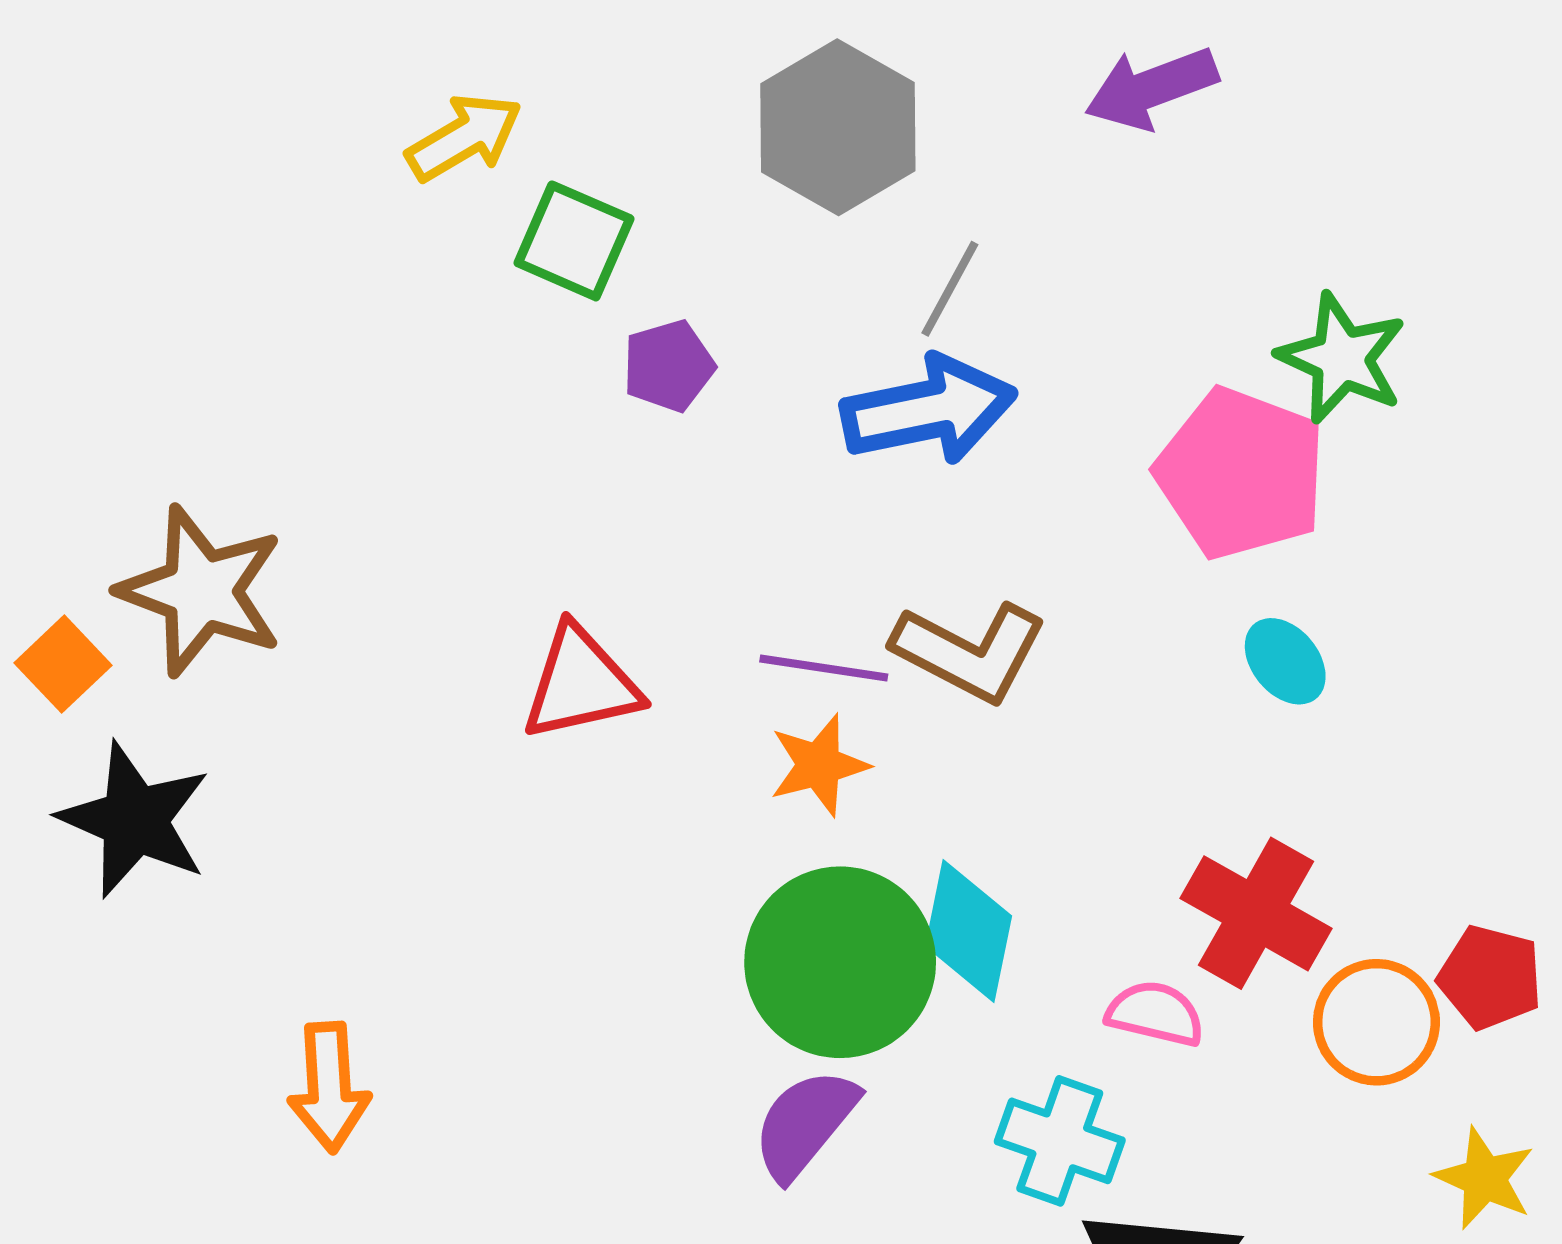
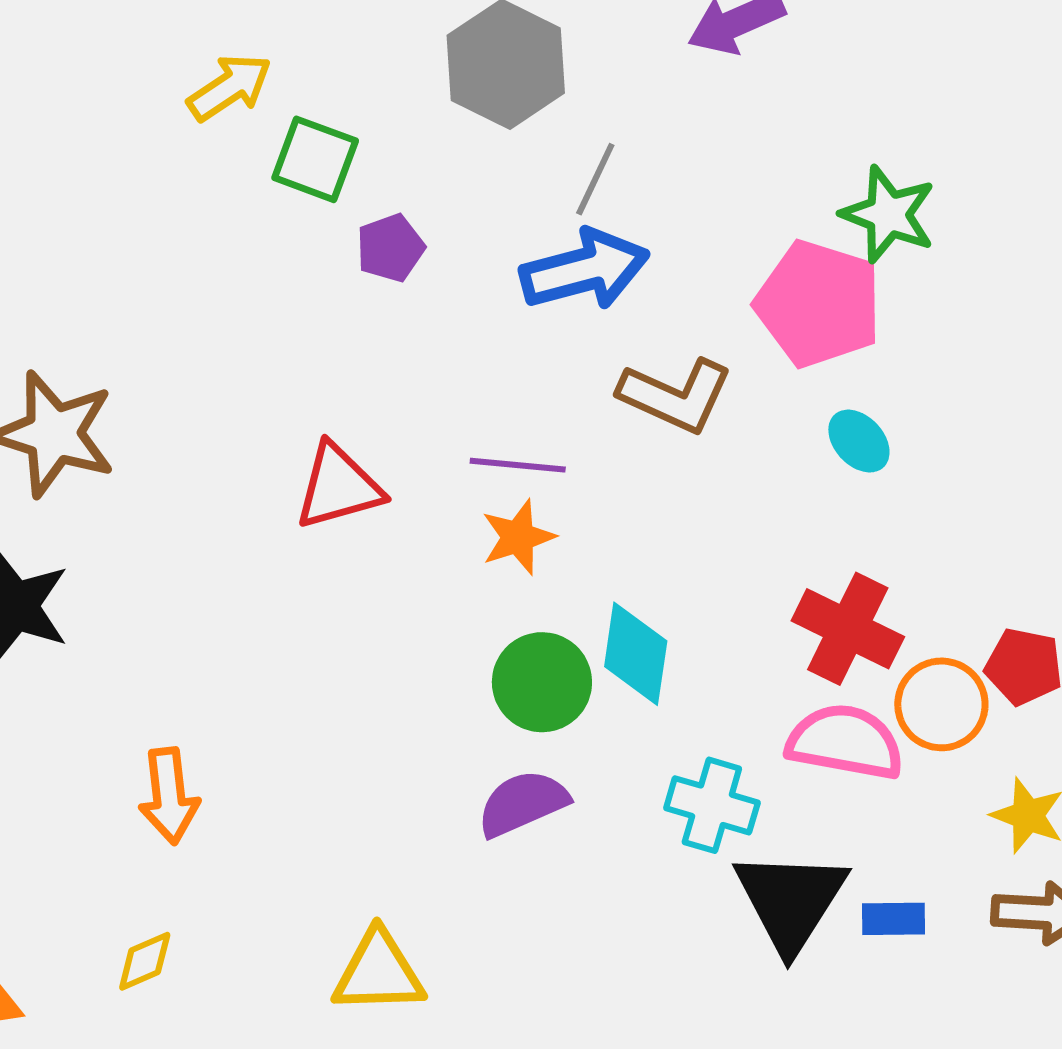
brown L-shape: (970, 652) -> (676, 396), moved
green circle: (840, 962) -> (542, 682), size x0.7
pink semicircle: (1155, 1014) -> (845, 742), moved, size x1.6
purple semicircle: (805, 1124) -> (523, 803), turned 30

